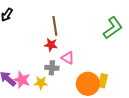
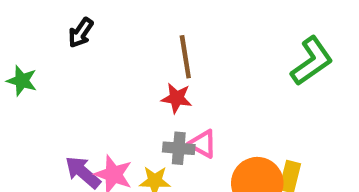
pink triangle: (68, 58) -> (203, 144), moved

